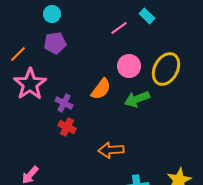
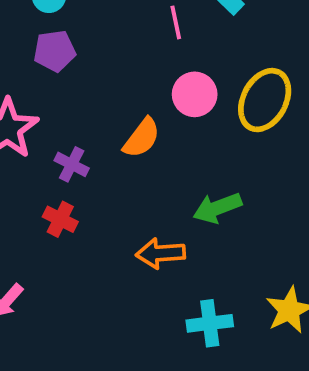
pink line: (119, 28) -> (176, 22), turned -66
green arrow: (137, 99) -> (217, 208), moved
red cross: (67, 127) -> (60, 219), moved

